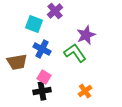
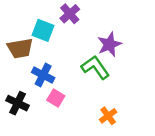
blue cross: (42, 49) -> (43, 75), moved
brown trapezoid: (17, 62) -> (20, 48), moved
black cross: (42, 91) -> (18, 103), moved, turned 36

